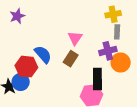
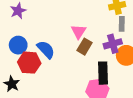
brown rectangle: (71, 59) -> (84, 47), moved
blue circle: (21, 82) -> (18, 45), moved

